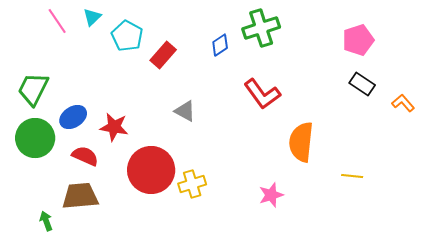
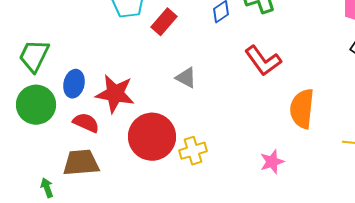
blue ellipse: (73, 117) -> (74, 84), turned -44
red star: (114, 127) -> (115, 94), size x1.4

